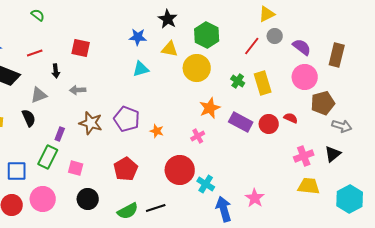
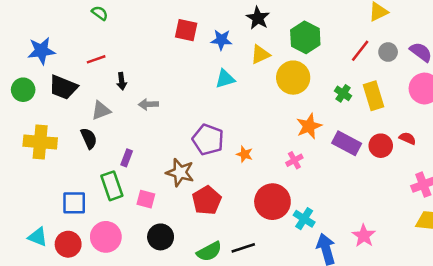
gray circle: (275, 36) -> (388, 52), moved
red square: (81, 48) -> (186, 30), moved
yellow triangle: (170, 49) -> (260, 54), turned -36
brown star: (91, 123) -> (180, 172), moved
green rectangle: (48, 157) -> (112, 186), turned -45

